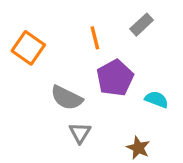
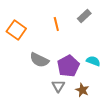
purple pentagon: (115, 78) -> (68, 66), moved
gray triangle: (80, 133) -> (58, 86), moved

